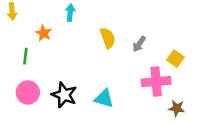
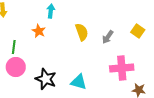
orange star: (44, 33) -> (39, 31), moved
yellow square: (175, 59) -> (138, 31), moved
pink circle: (28, 92) -> (16, 67), moved

